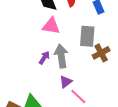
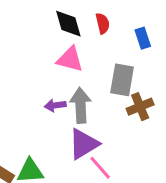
purple arrow: (44, 58) -> (55, 105), turned -136
purple triangle: (66, 82) -> (84, 144), size x1.6

